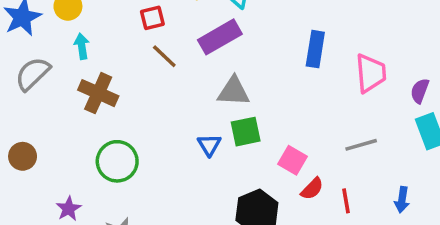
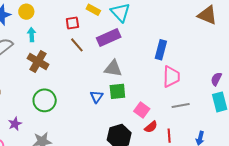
pink trapezoid: (371, 73) -> (171, 77), moved

